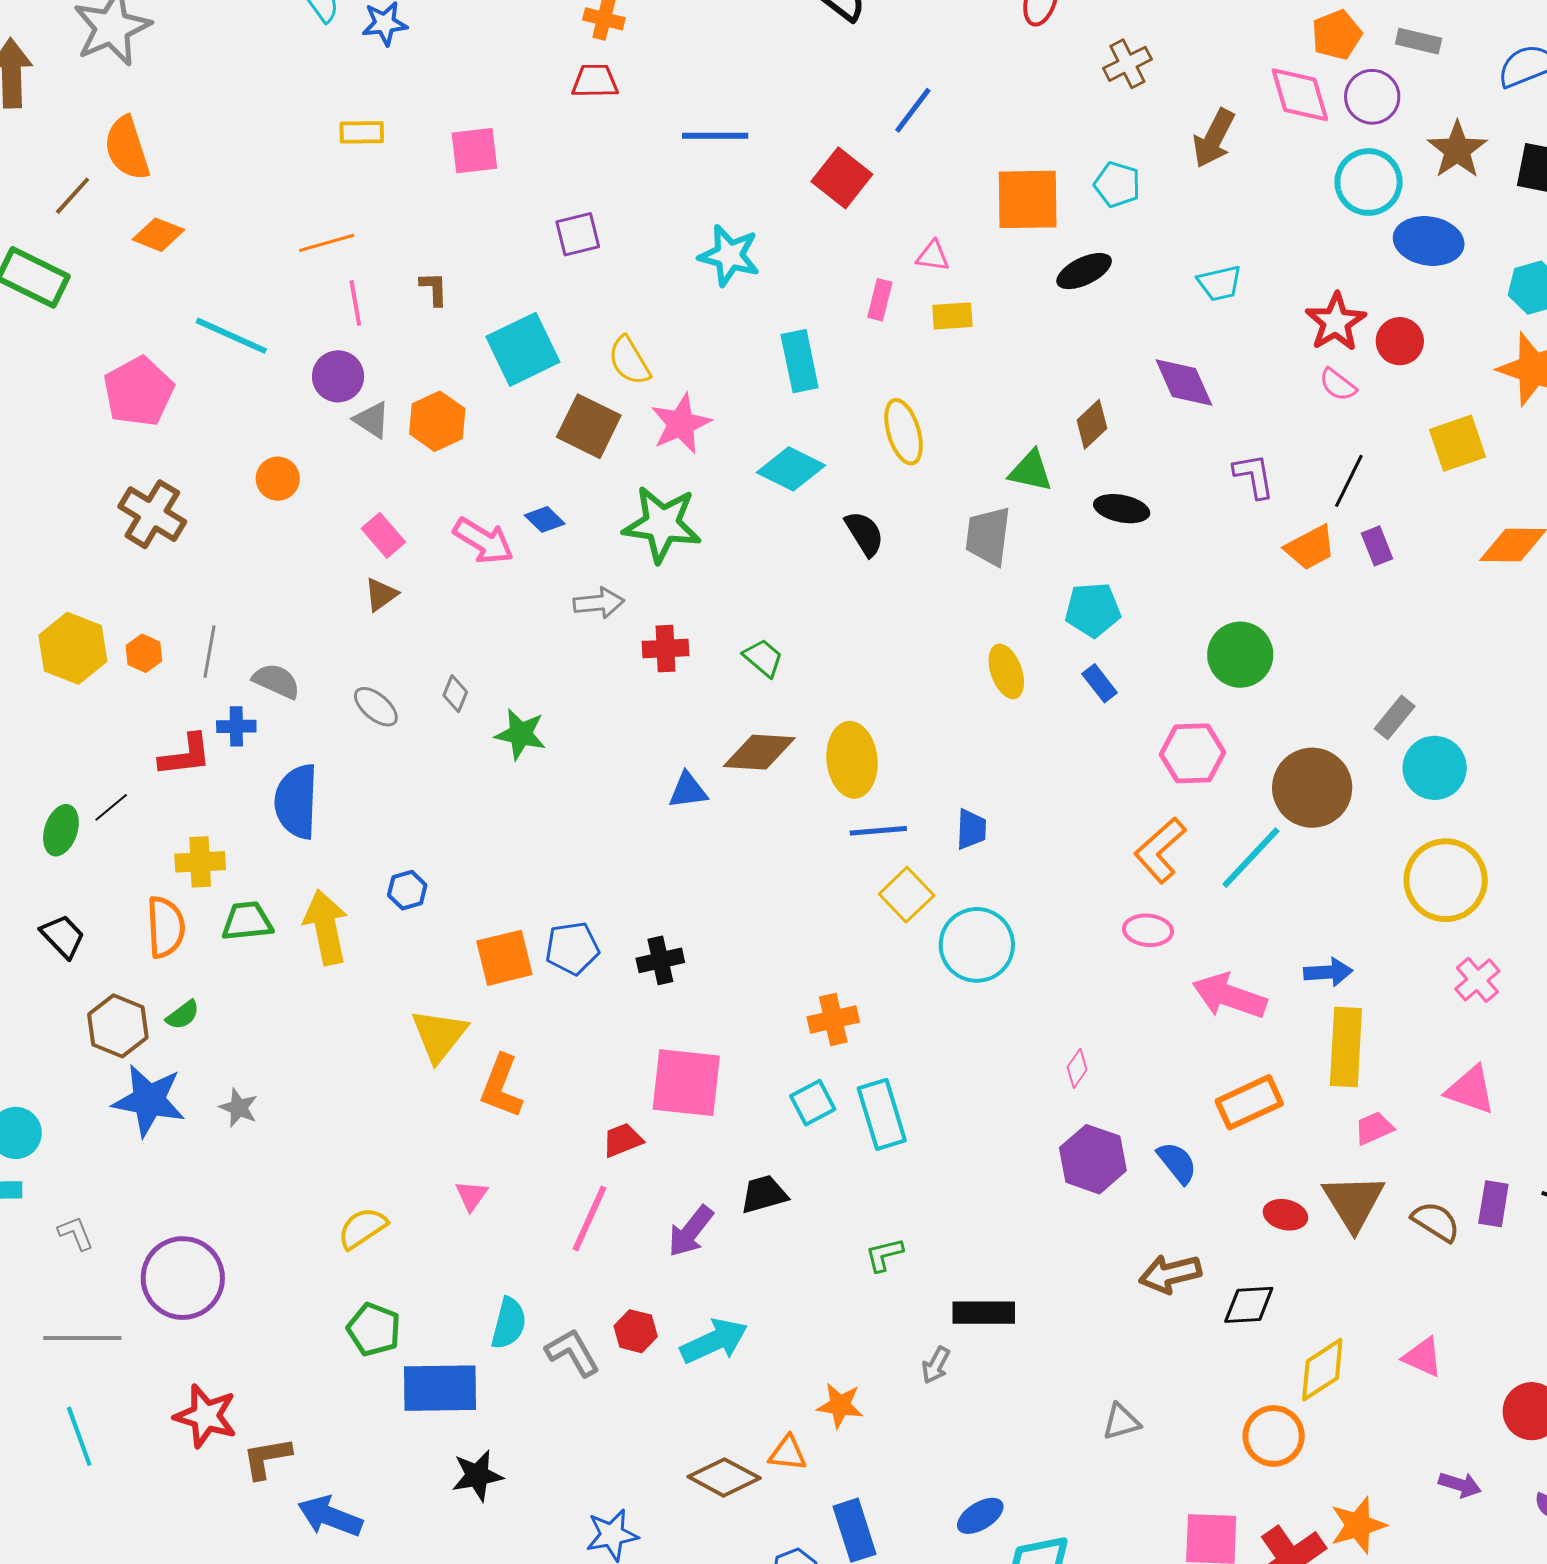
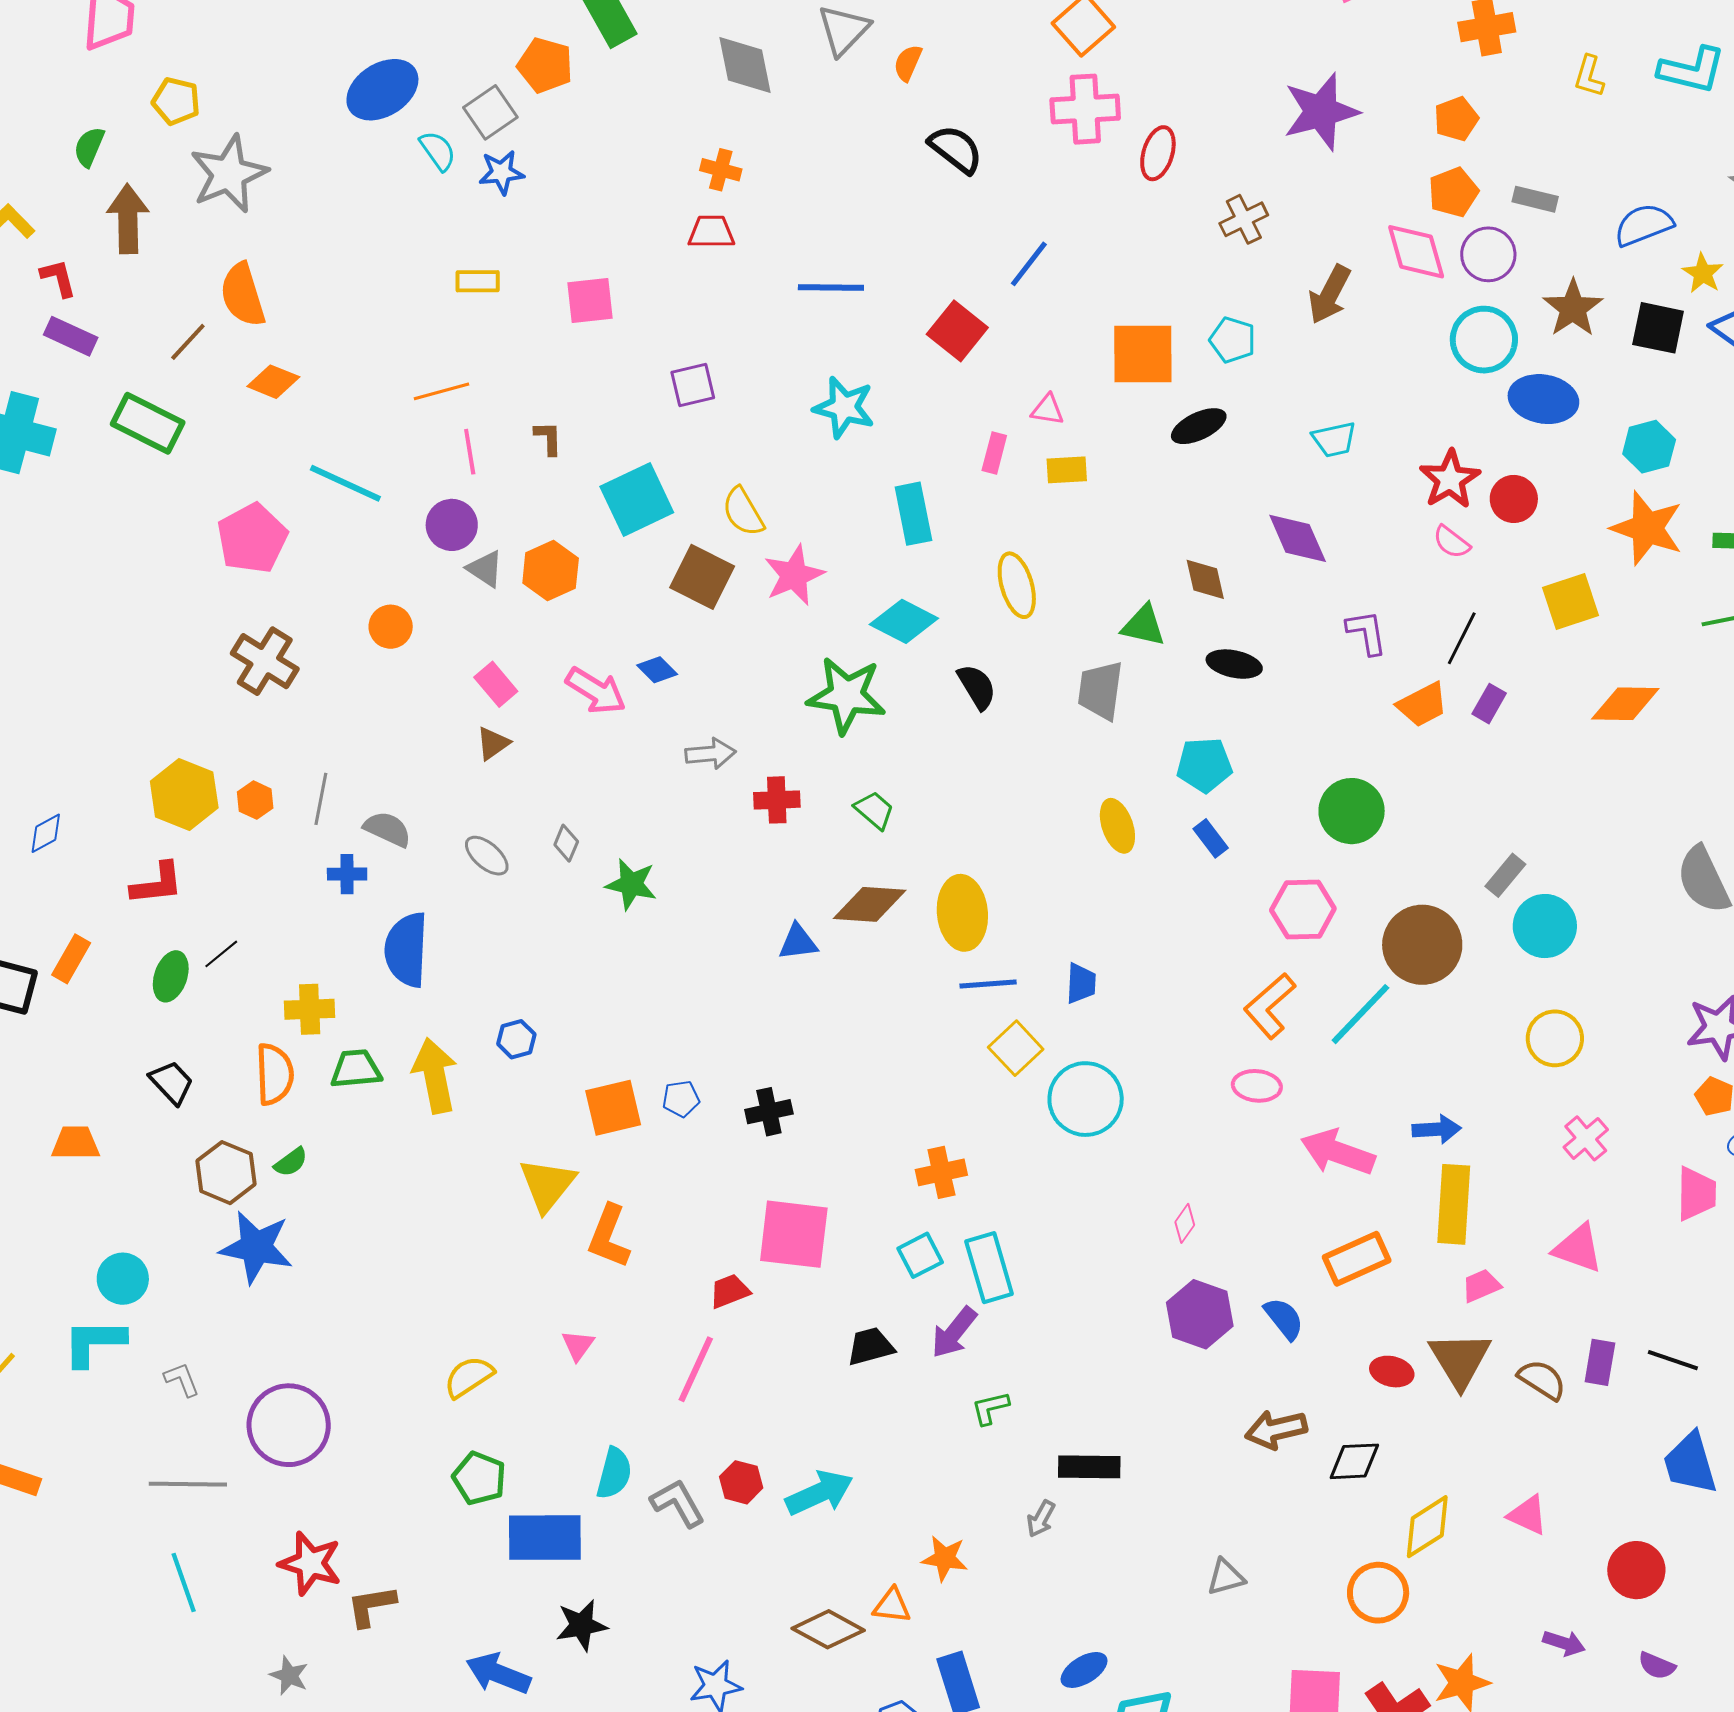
brown diamond: (1092, 424) -> (1205, 579), turned -60
green star: (662, 524) -> (846, 695), moved
purple rectangle: (1377, 546) -> (1489, 704), turned 51
red L-shape: (185, 755) -> (157, 884), moved
yellow circle: (1446, 880) -> (1555, 1038), size x0.7
blue pentagon: (572, 948) -> (681, 1099), size x0.7
gray star: (239, 1108) -> (289, 1676), moved
purple arrow: (691, 1231) -> (954, 1333), moved
blue arrow: (330, 1516) -> (498, 1674), moved

